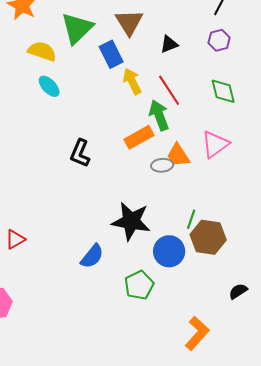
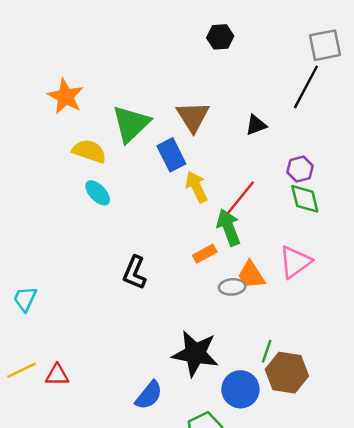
purple hexagon: (219, 40) -> (300, 169), moved
black triangle: (169, 44) -> (256, 125), moved
red line: (169, 90) -> (240, 198), turned 72
orange rectangle: (139, 137) -> (205, 254), size x0.7
red triangle: (15, 239) -> (57, 375), turned 30

